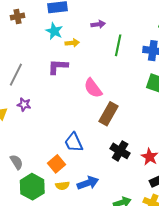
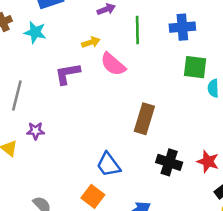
cyan star: (54, 31) -> (35, 32), moved
yellow arrow: (72, 43) -> (91, 42), moved
pink semicircle: (93, 88) -> (113, 64), moved

